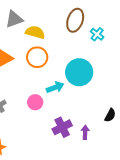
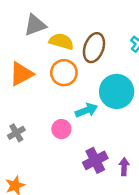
brown ellipse: (75, 20) -> (94, 48), moved

